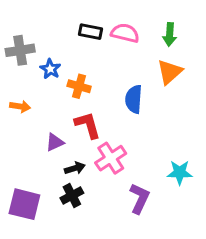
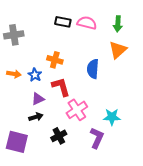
blue star: (50, 69) -> (35, 75), moved
black arrow: (75, 168) -> (36, 117), moved
cyan star: (180, 173) -> (112, 117), moved
black cross: (72, 196) -> (59, 136), moved

